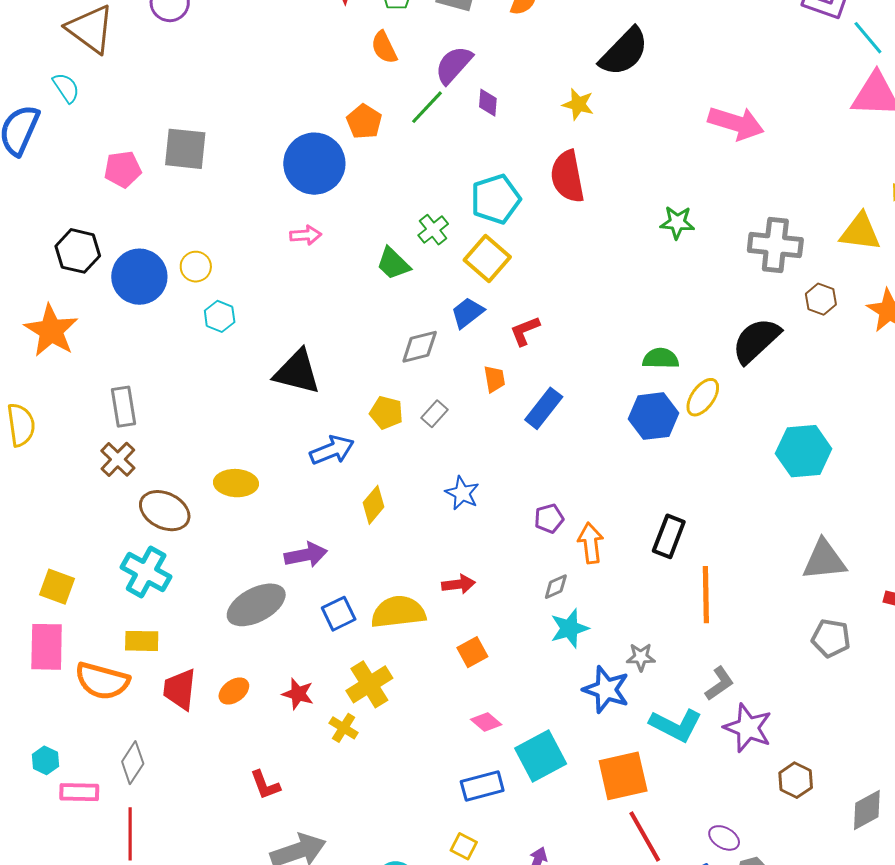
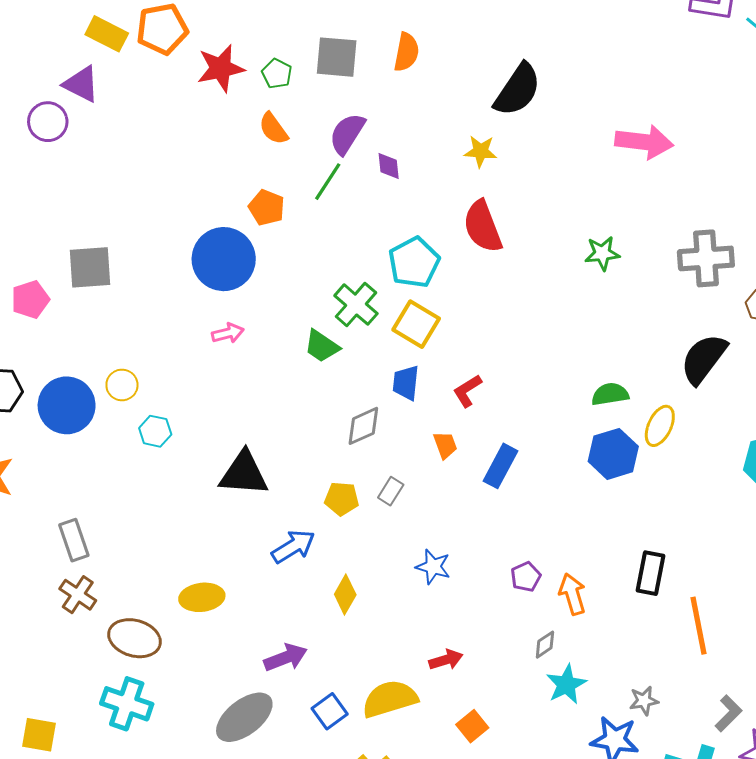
green cross: (433, 230) -> (356, 305), size x1.4
blue trapezoid: (467, 313) -> (406, 383), turned -36

